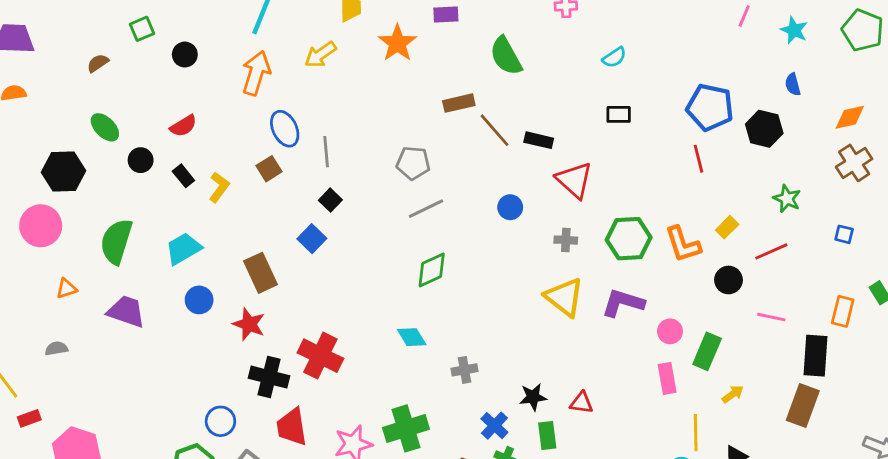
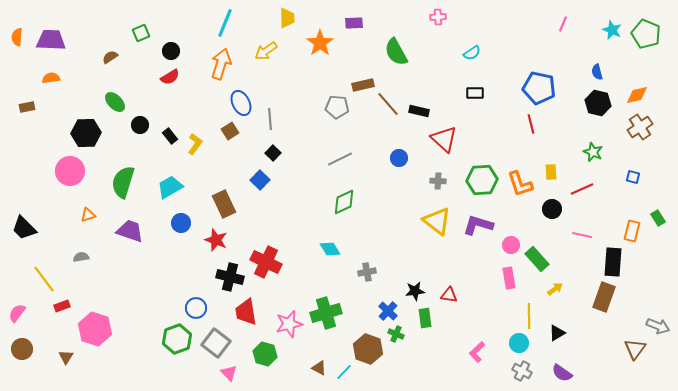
cyan star: (794, 30) -> (612, 30), moved
red semicircle: (183, 126) -> (170, 77), moved
black hexagon: (764, 129) -> (598, 103), moved
gray pentagon: (413, 163) -> (337, 107), moved
yellow rectangle: (727, 227) -> (551, 172), turned -49
green rectangle: (707, 351) -> (537, 259), turned -65

